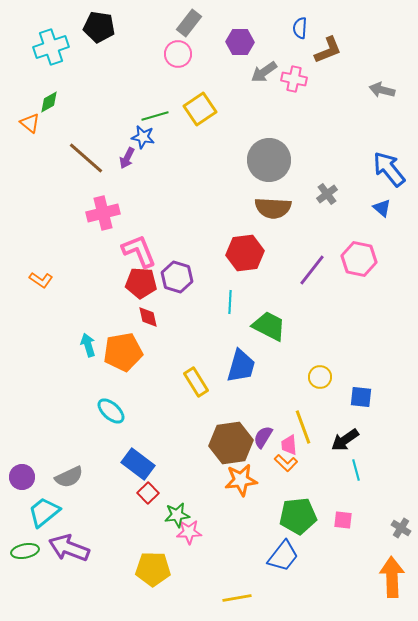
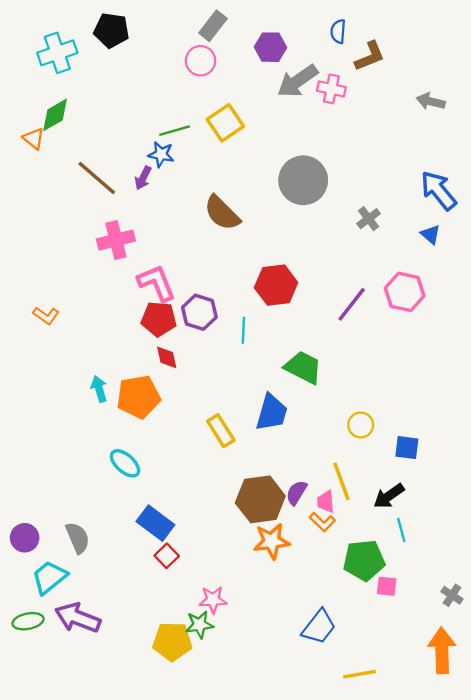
gray arrow: (264, 72) -> (298, 81), size x1.4
green diamond: (49, 102) -> (55, 115), size x1.4
brown semicircle: (273, 208) -> (222, 213), moved, turned 42
cyan line: (230, 302) -> (243, 330), moved
gray semicircle: (69, 477) -> (78, 538), turned -88
green star: (177, 515) -> (199, 625), moved
green pentagon: (298, 516) -> (364, 560), moved
yellow line: (237, 598) -> (360, 674), moved

